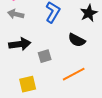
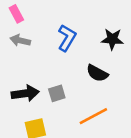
black star: (89, 13) -> (112, 39), turned 30
black arrow: (20, 44) -> (25, 93), moved

